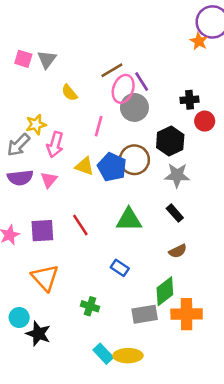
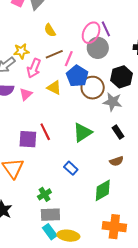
brown line: (112, 70) -> (54, 54), moved
blue pentagon: (112, 167) -> (77, 76), moved
gray star: (177, 175) -> (113, 102), moved
green triangle: (129, 220) -> (82, 133), turned -40
purple square: (42, 231) -> (28, 139), moved
green cross: (90, 306) -> (44, 194), turned 32
gray rectangle: (145, 314) -> (50, 215), moved
orange cross: (187, 314) -> (114, 227), moved

